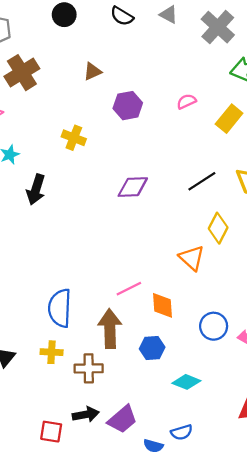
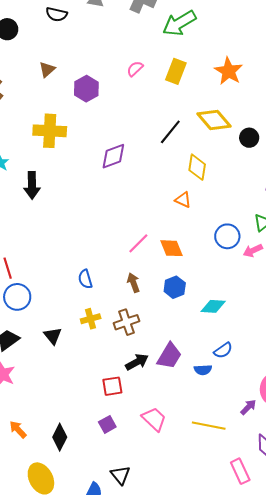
yellow cross: (74, 138) -> (50, 131), size x1.5
orange triangle: (192, 258) -> (183, 200), size x0.7
blue semicircle: (60, 308) -> (85, 279), size x0.6
blue circle: (214, 326) -> (227, 236), moved
brown arrow: (110, 329) -> (133, 283), size x0.6

